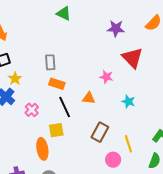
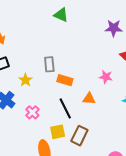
yellow star: (15, 79) -> (25, 80), moved
orange rectangle: (57, 84) -> (65, 80), moved
brown rectangle: (100, 132) -> (79, 136), moved

